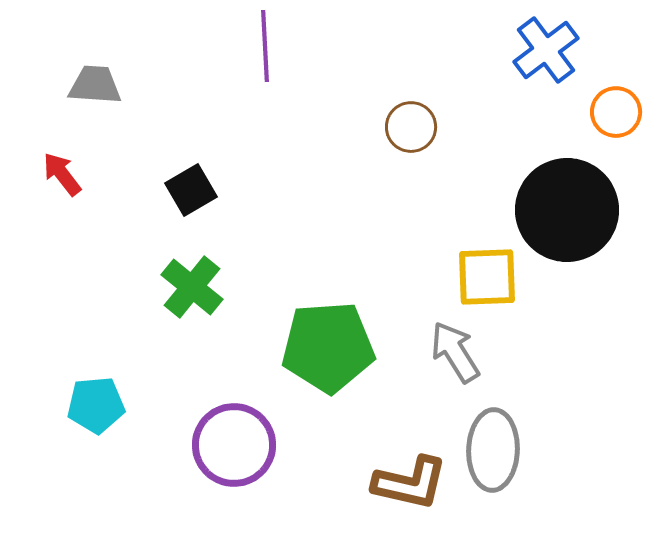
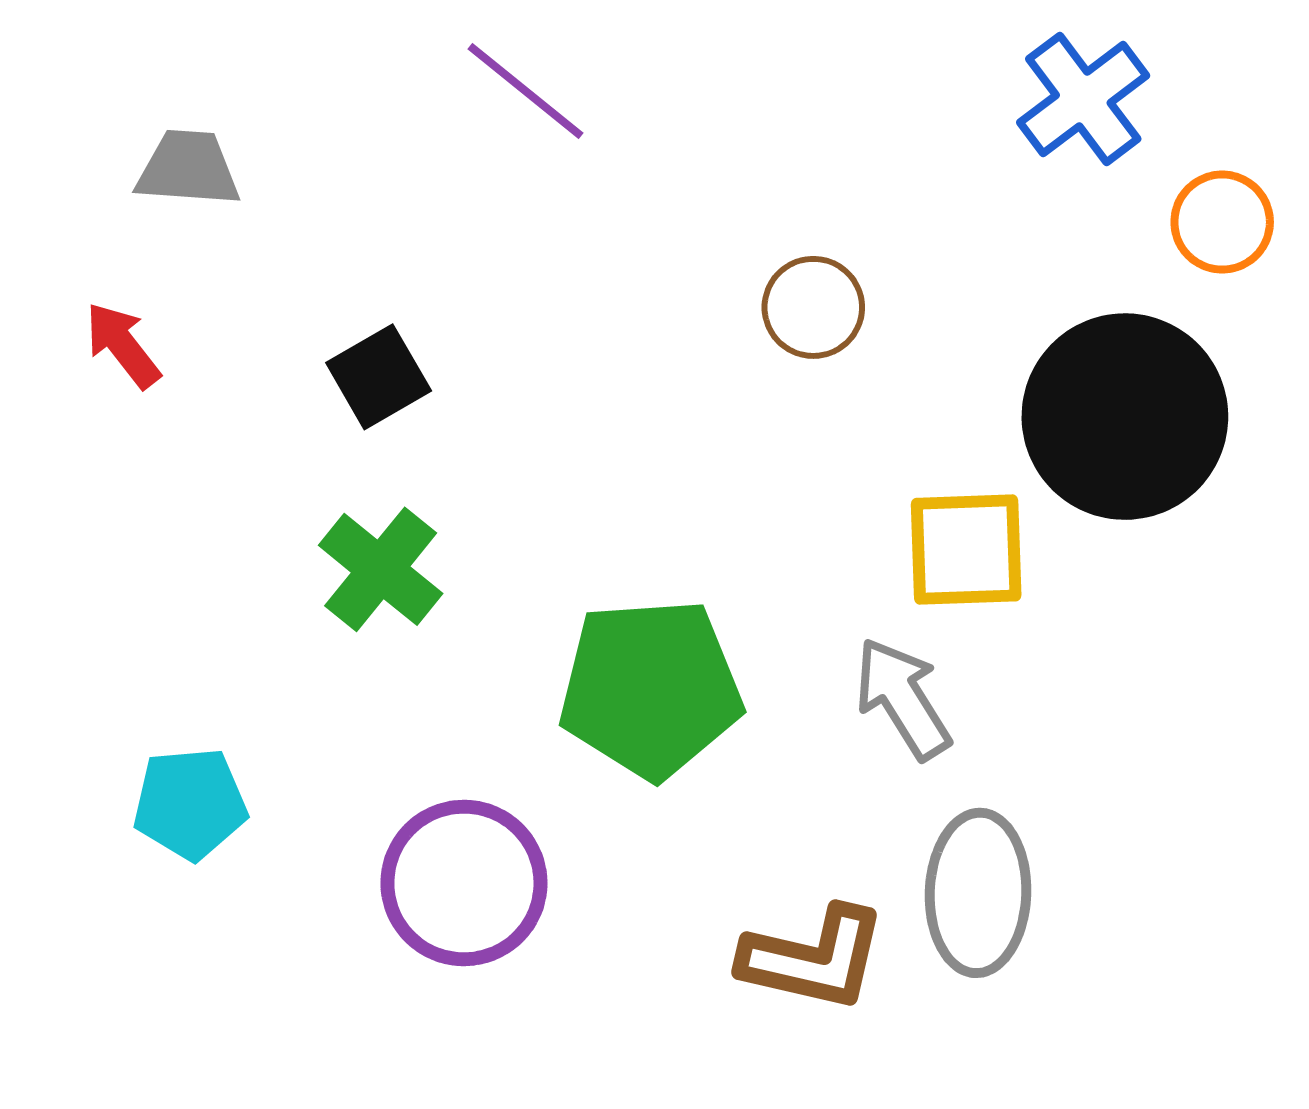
purple line: (265, 46) -> (525, 91), turned -48
brown circle: (411, 127) -> (813, 307), moved

